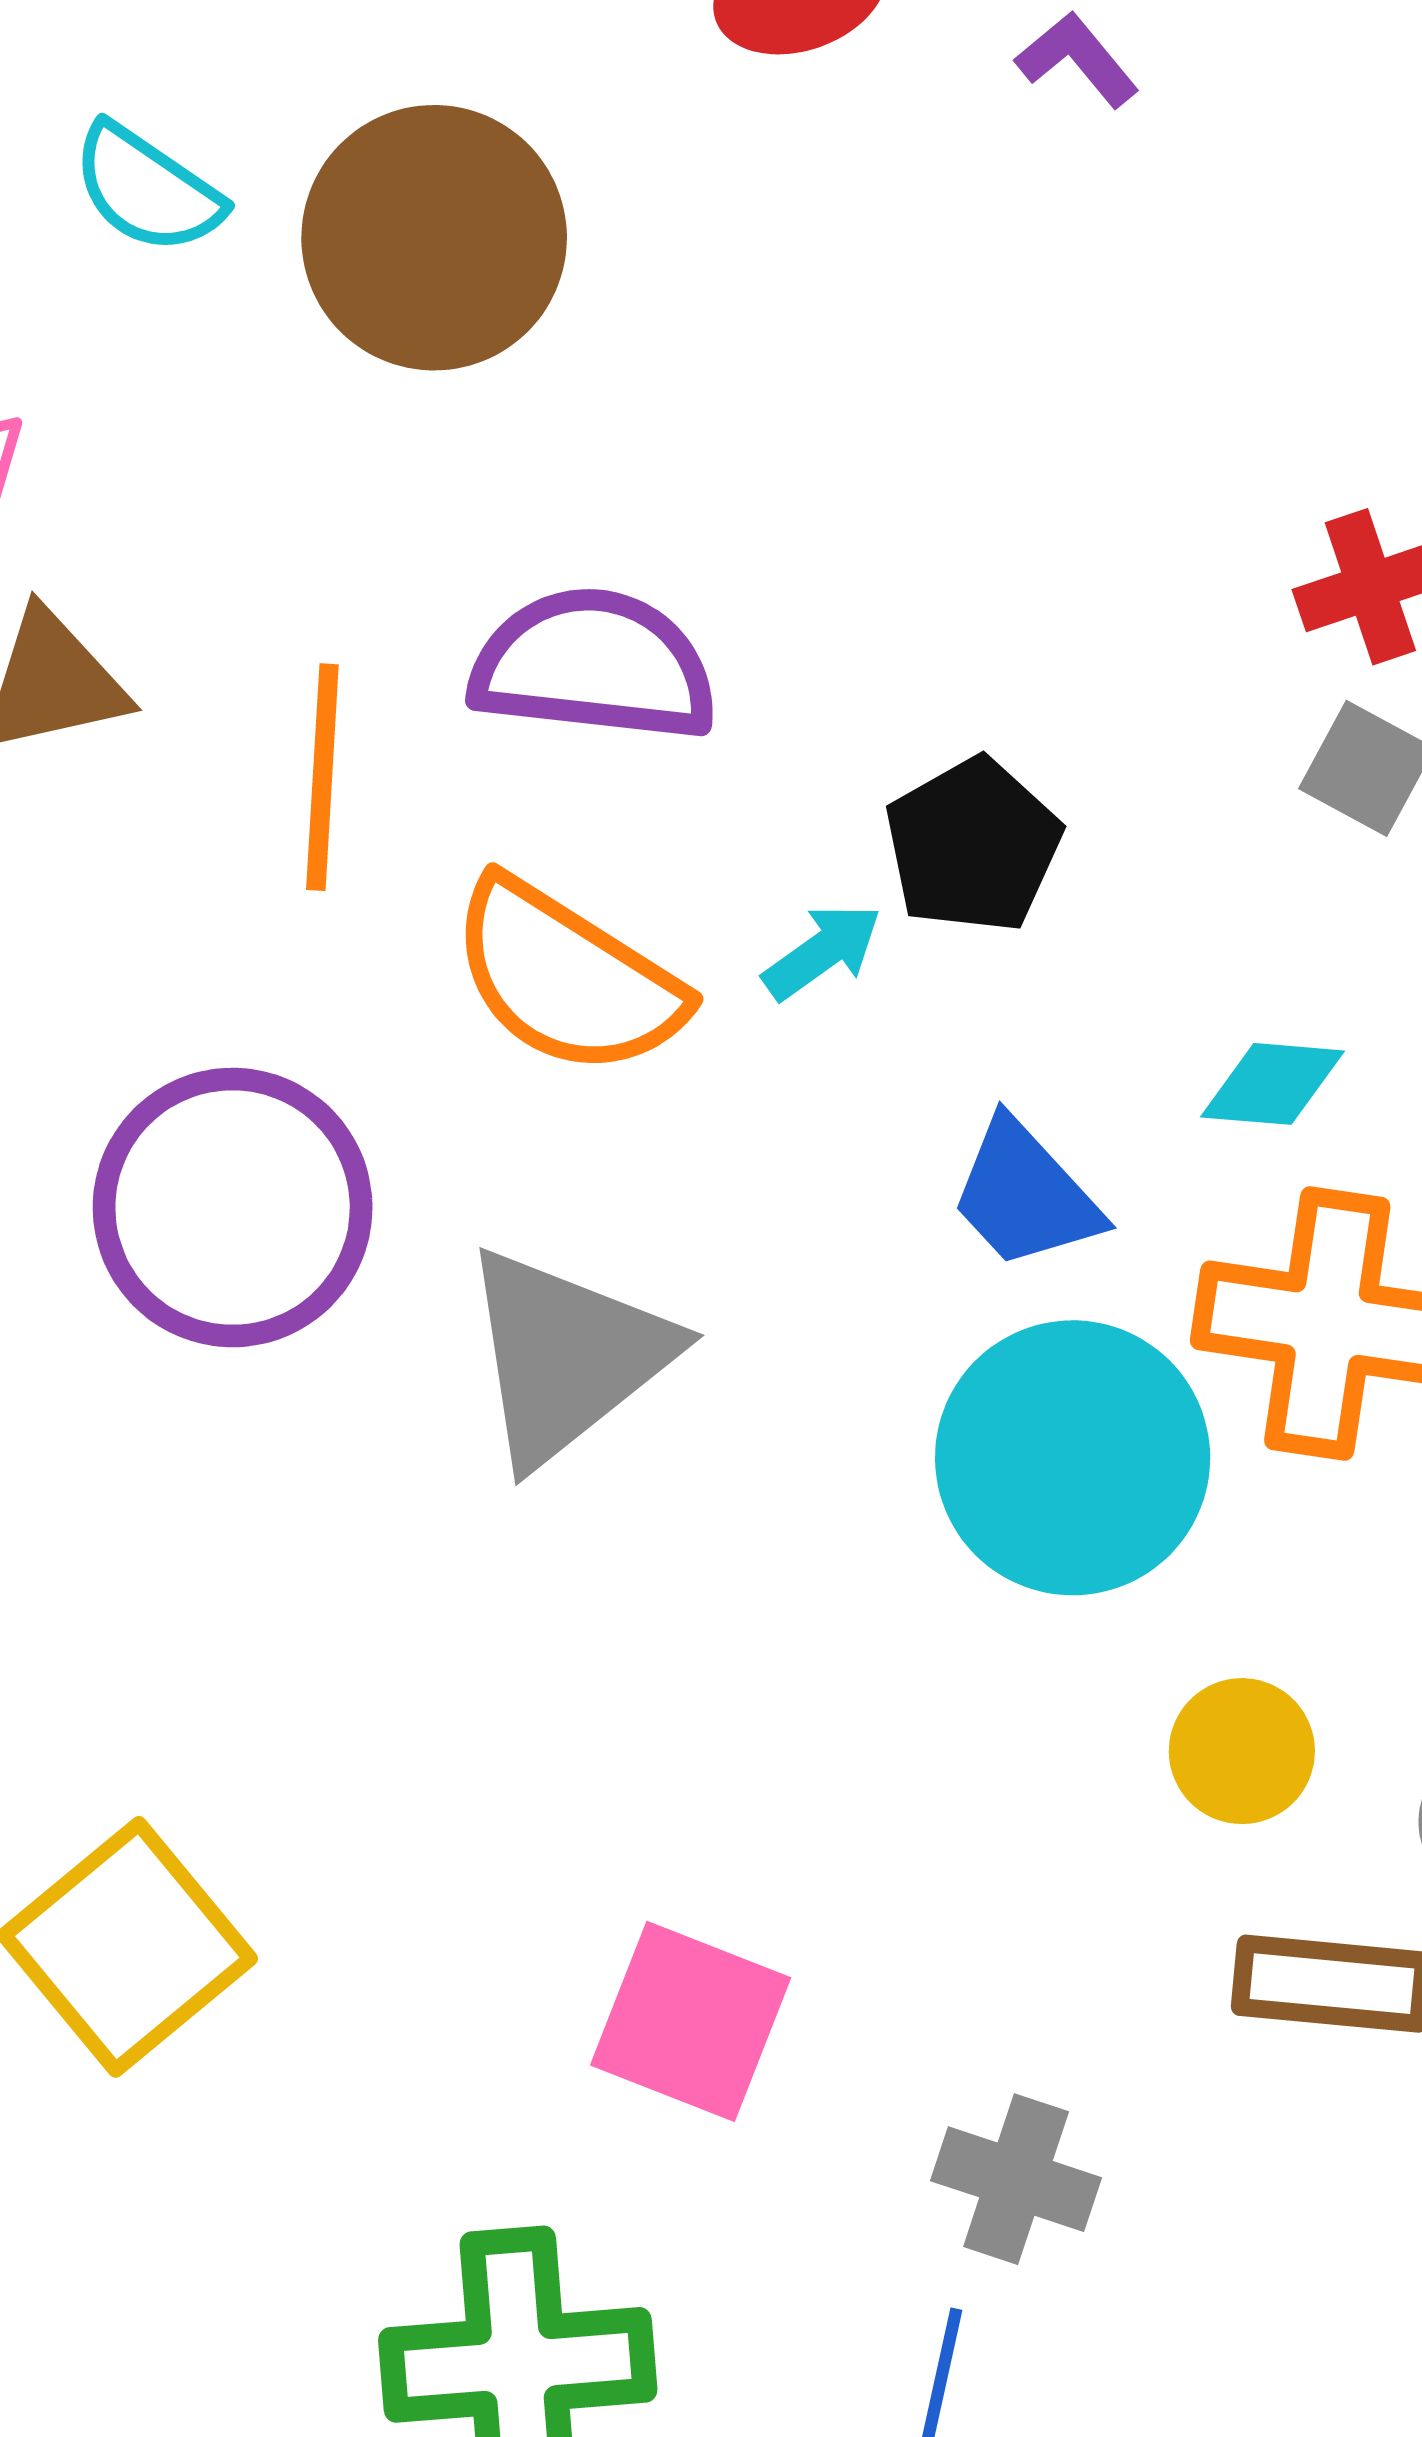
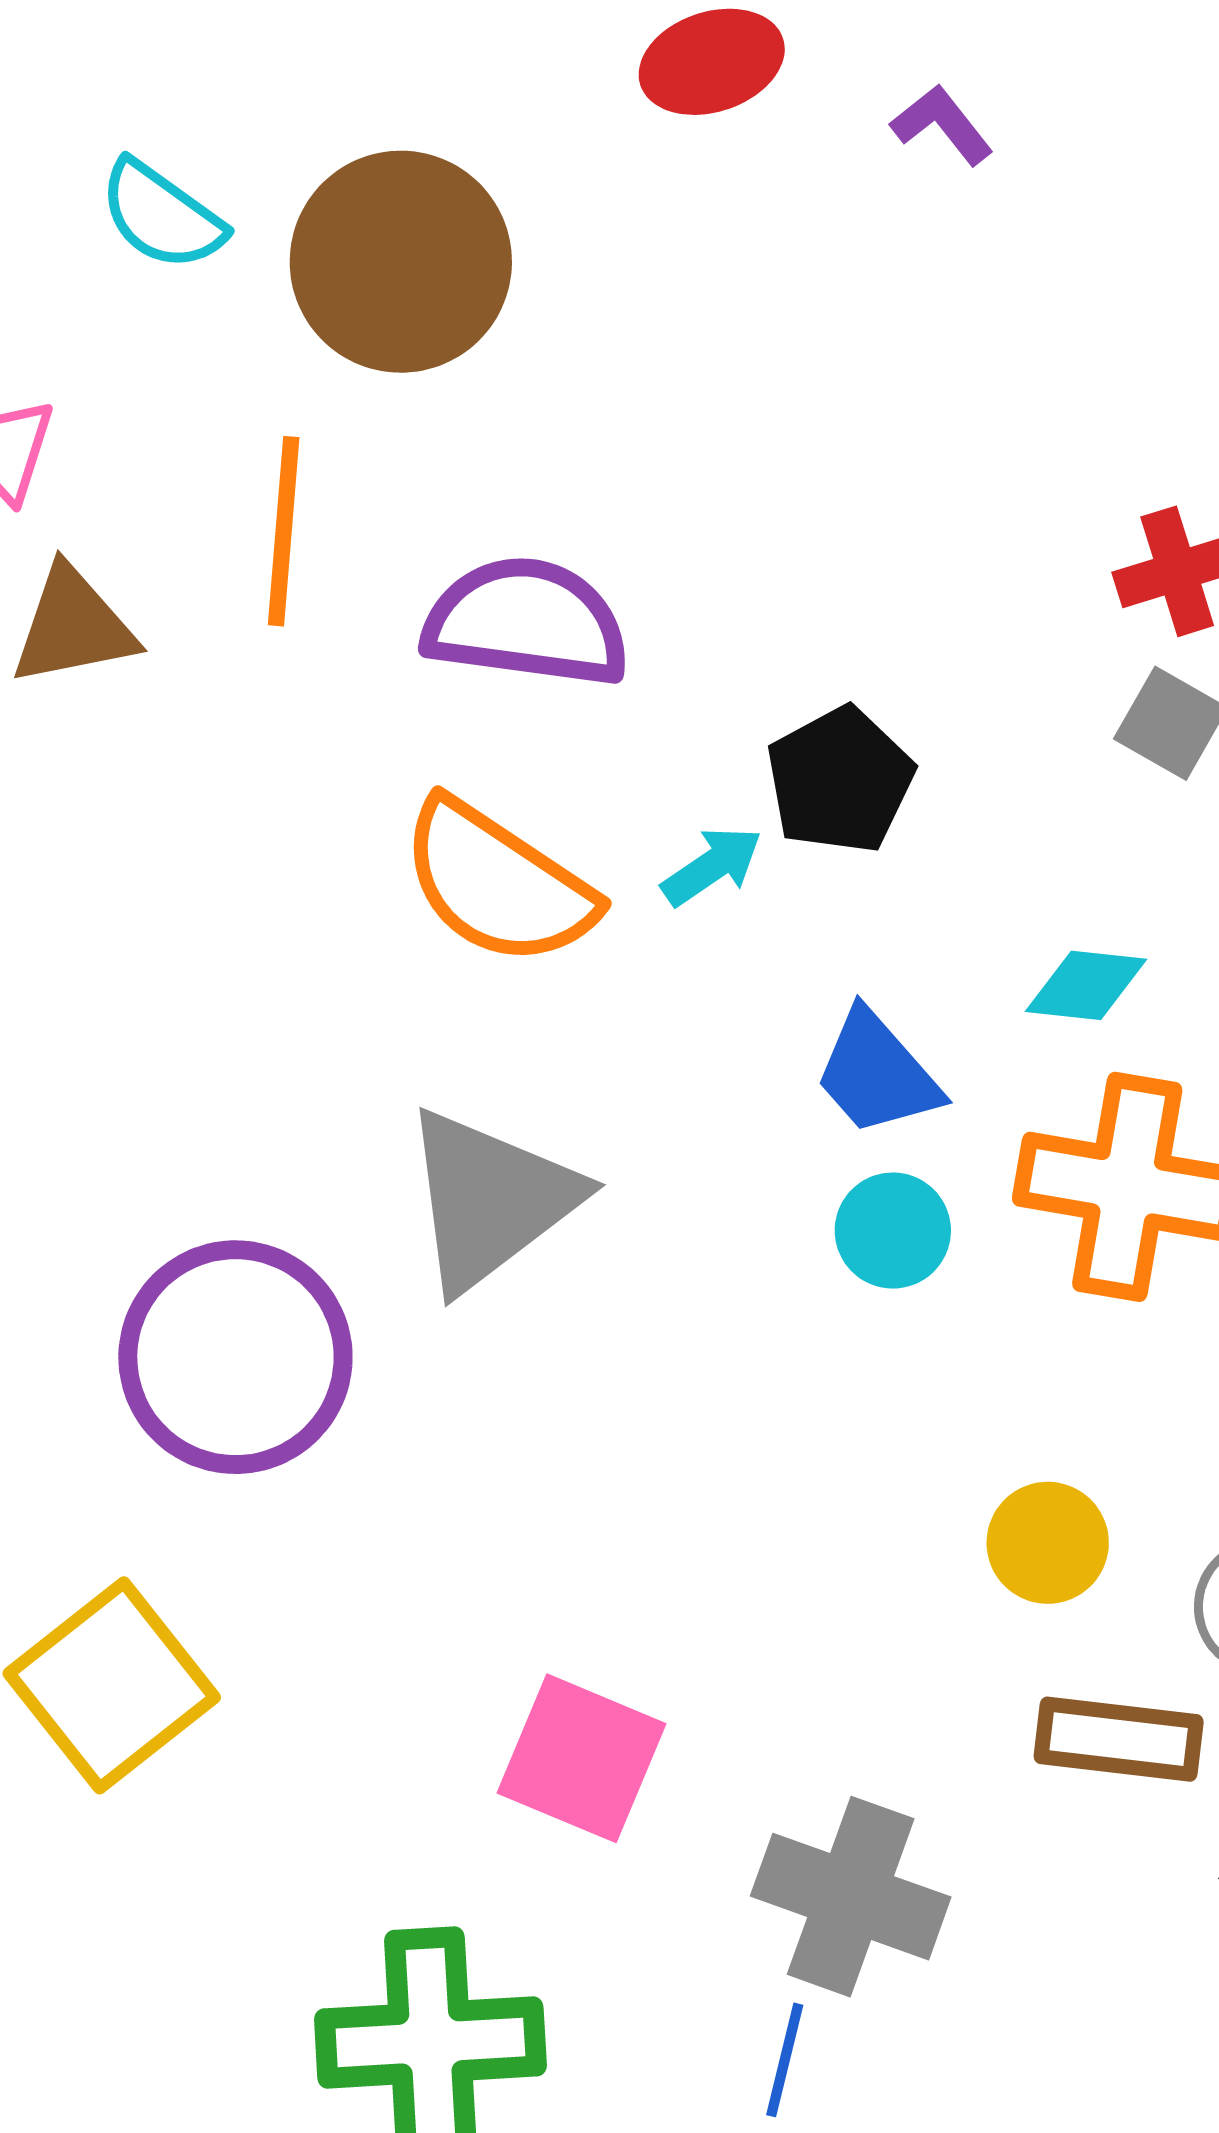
orange line: (322, 777) -> (284, 531), moved
purple circle: (233, 1208) -> (235, 1357), moved
cyan circle: (1073, 1458) -> (893, 1231), moved, size x0.5
gray cross: (1016, 2179) -> (851, 1897), size x1.4

